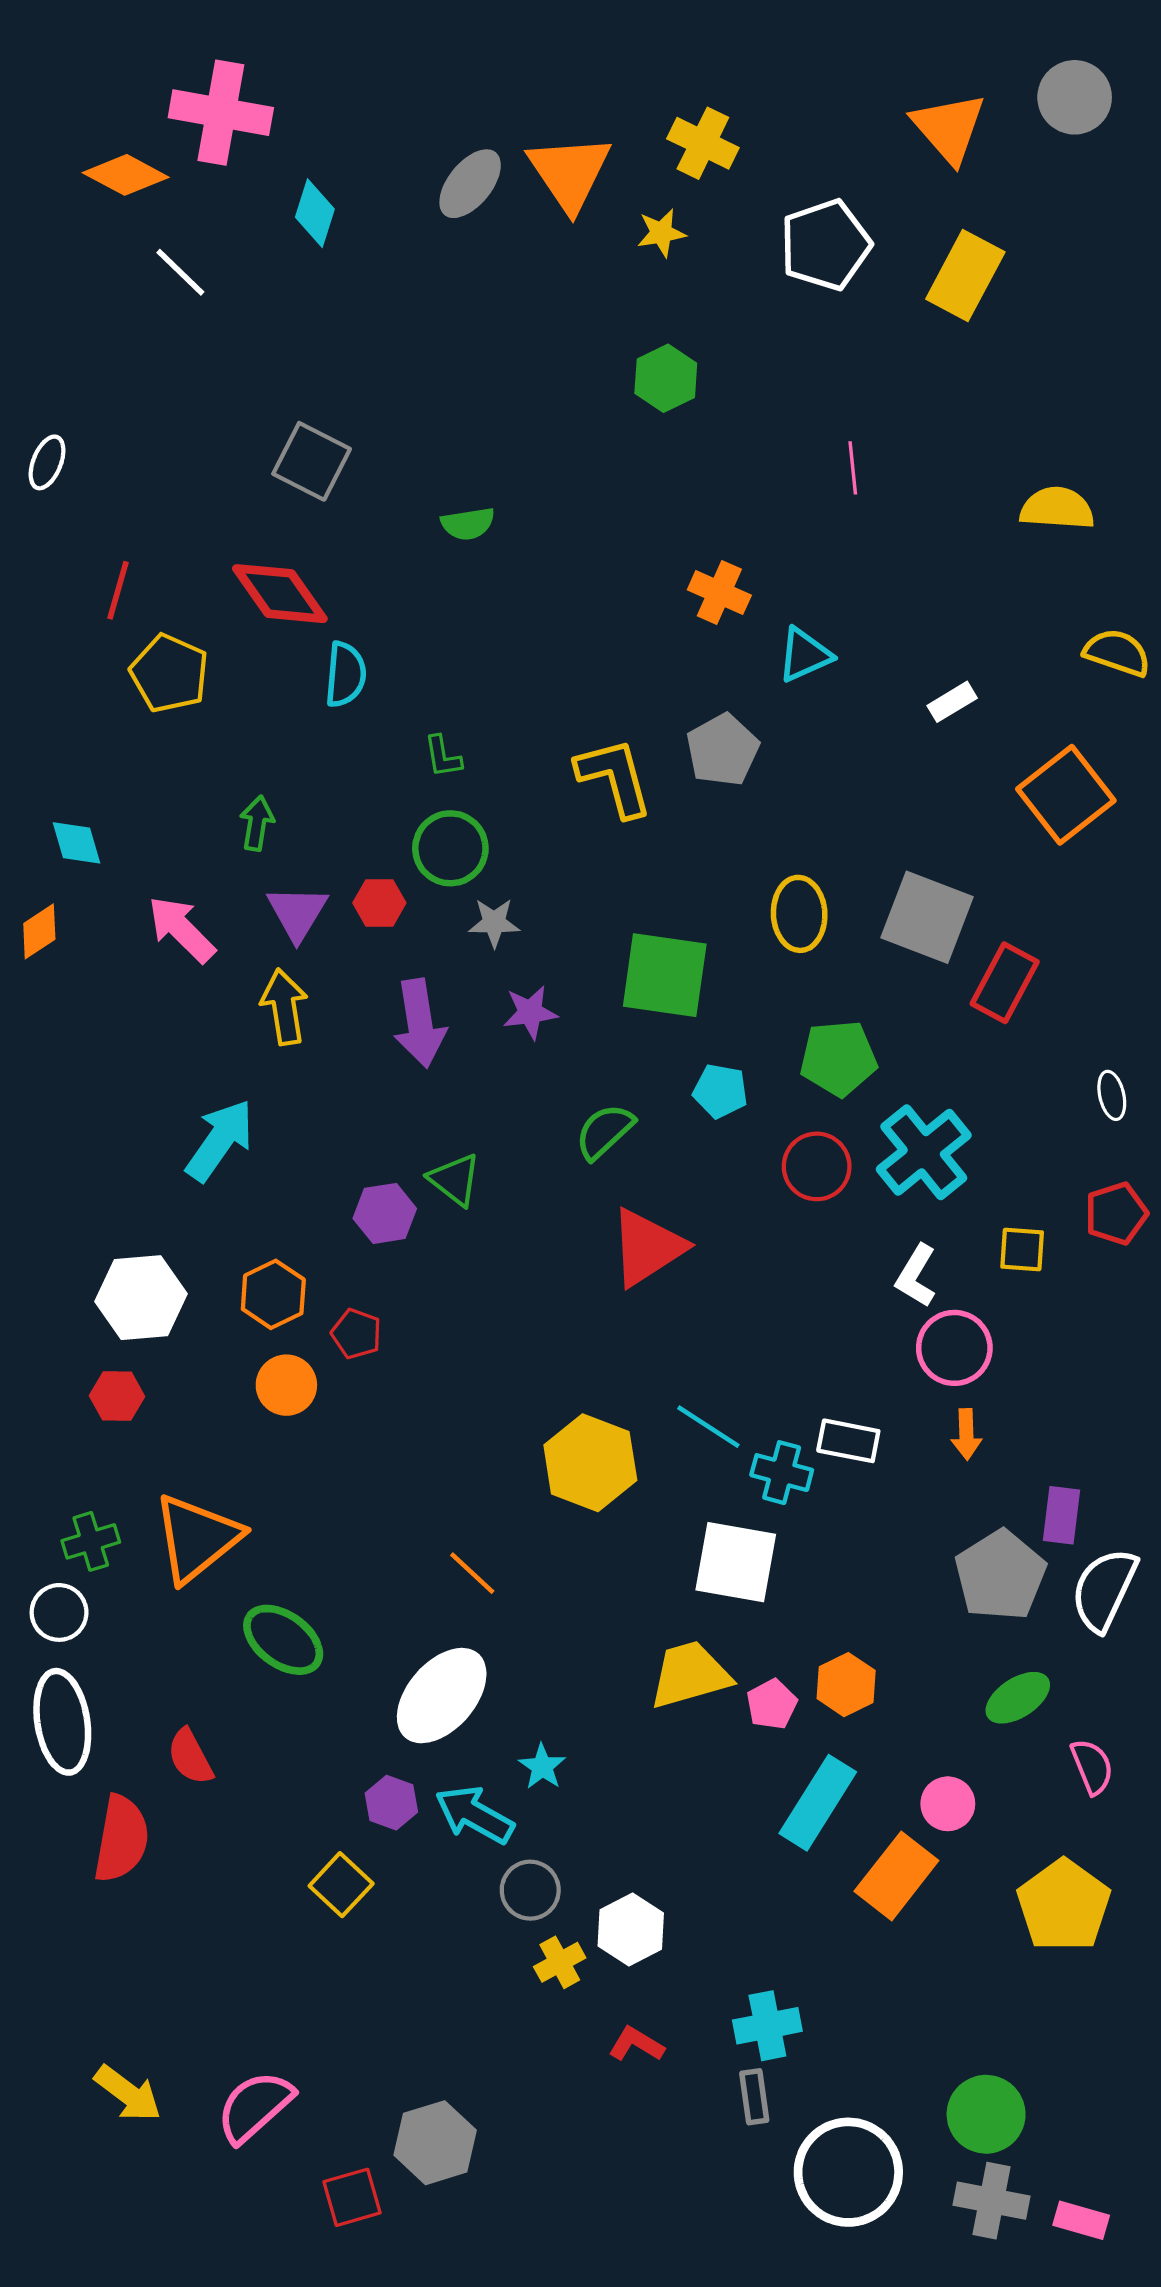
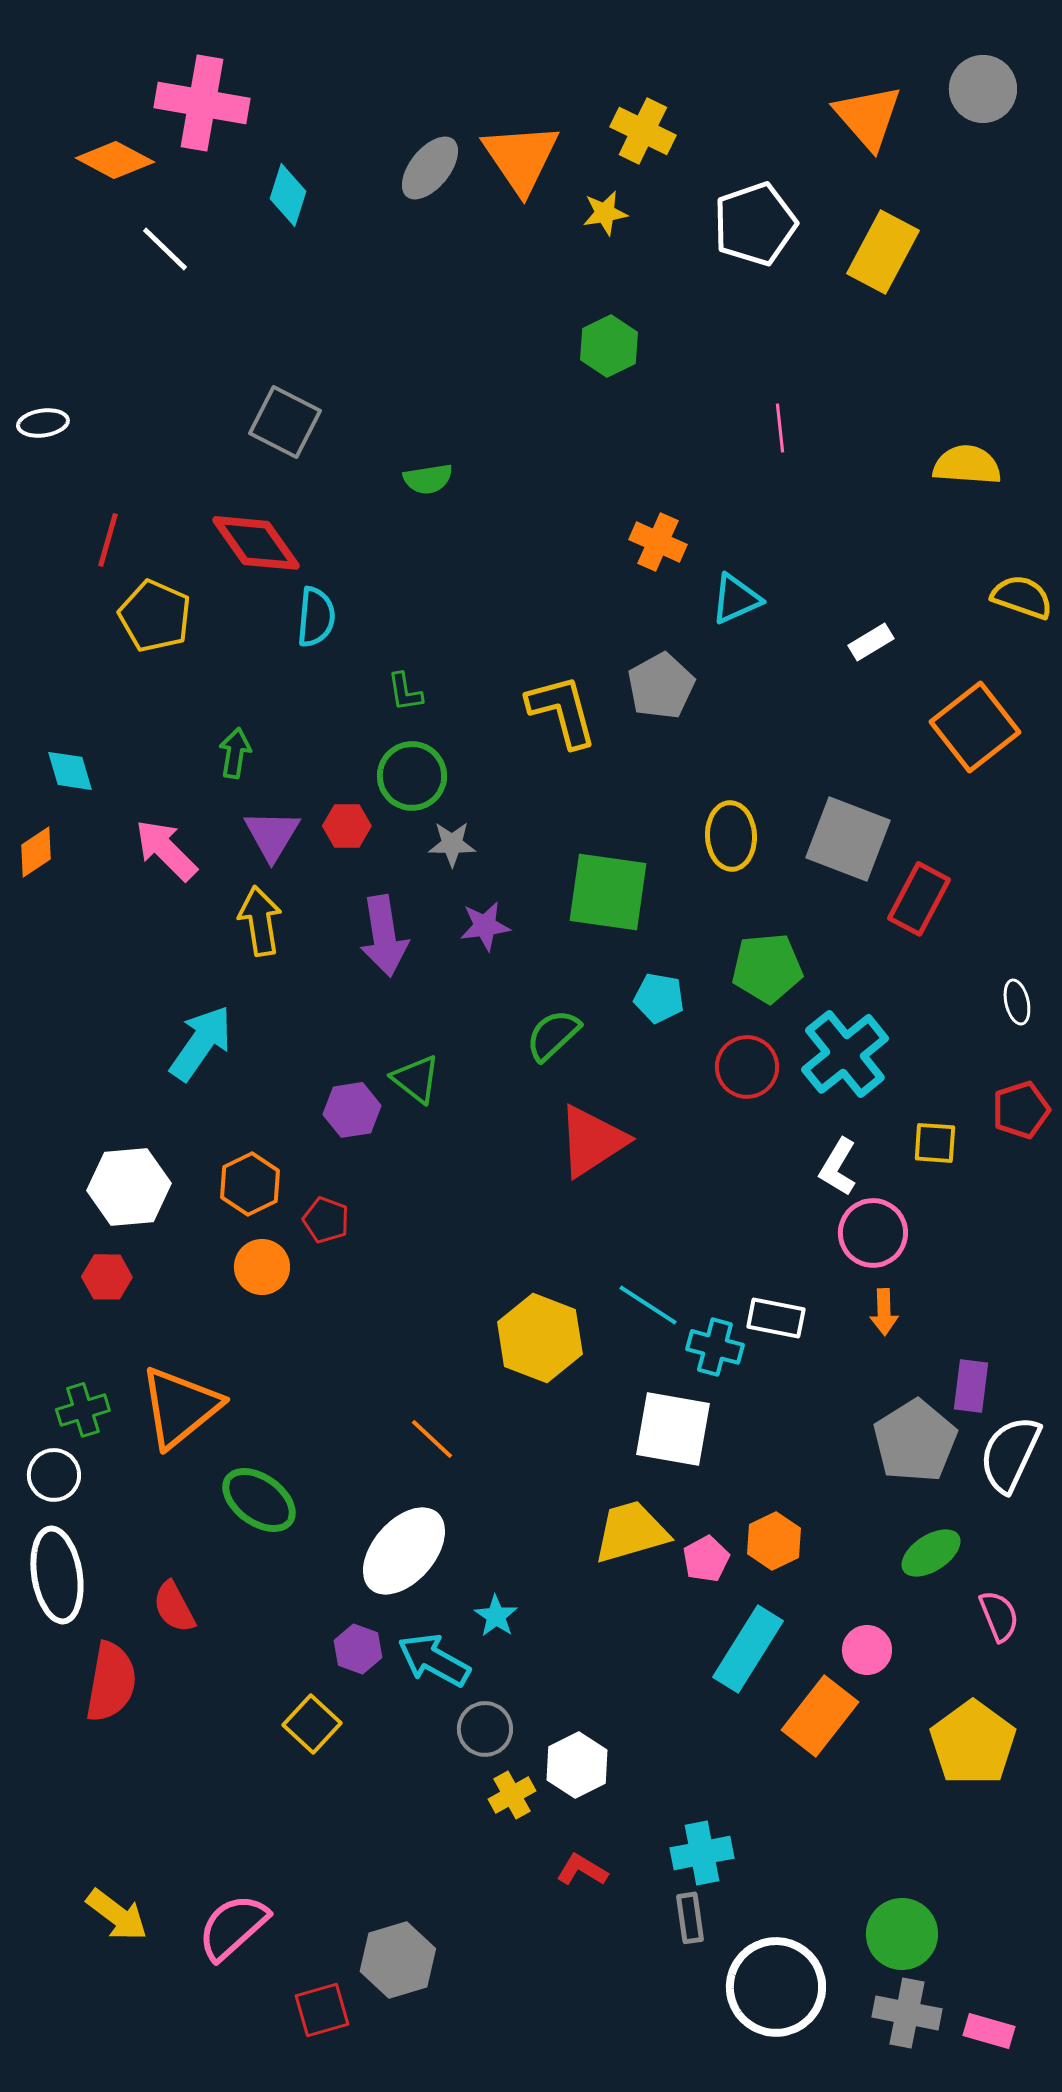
white ellipse: (47, 462) -> (43, 423), turned 60

